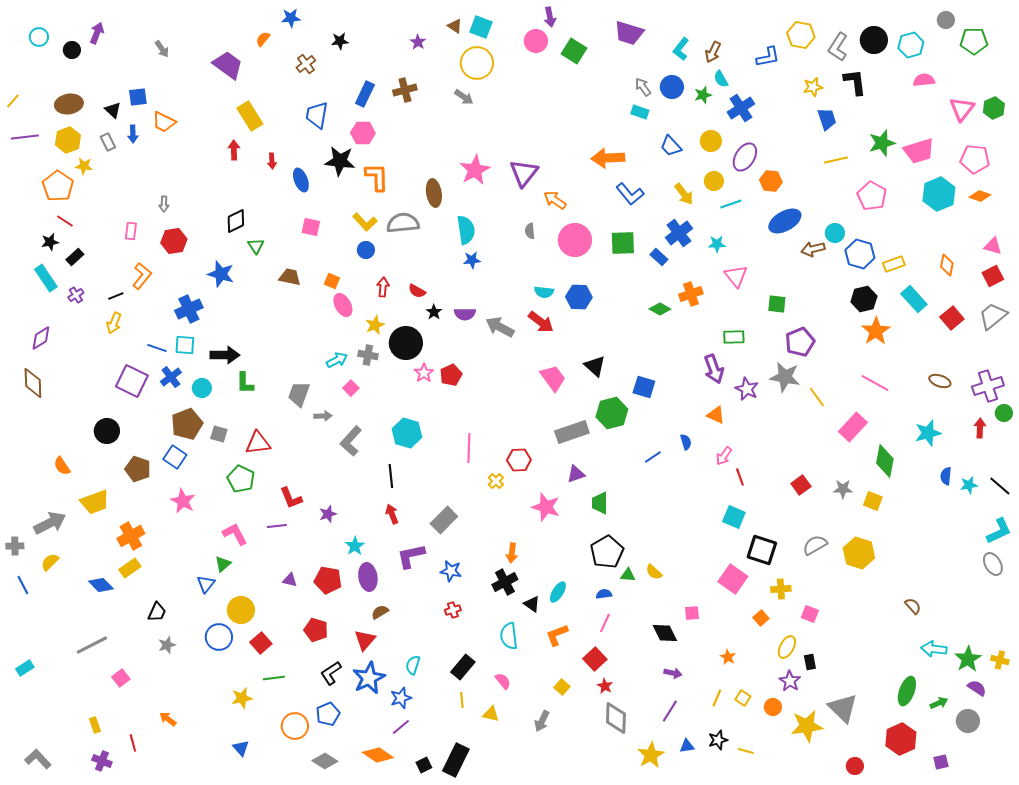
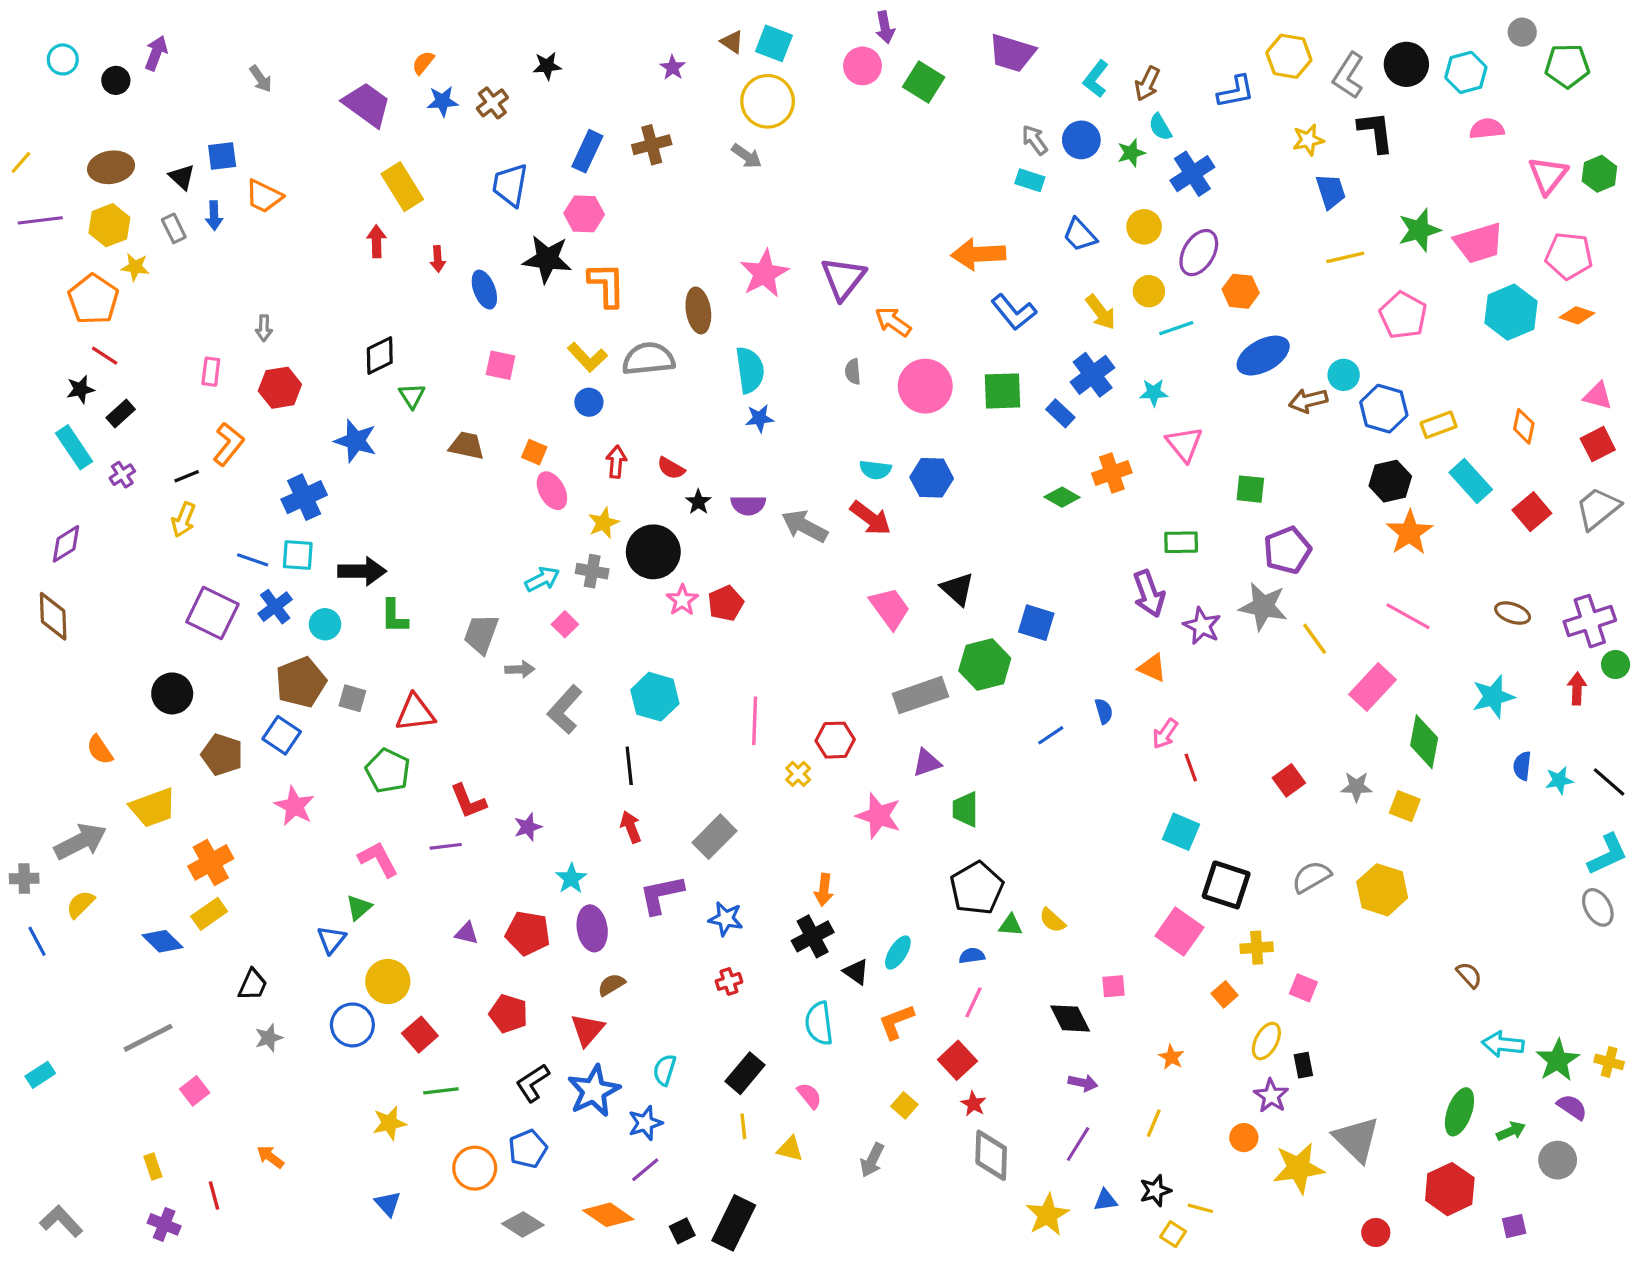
blue star: (291, 18) -> (443, 101), moved
yellow square: (743, 698) -> (1173, 1234), moved

